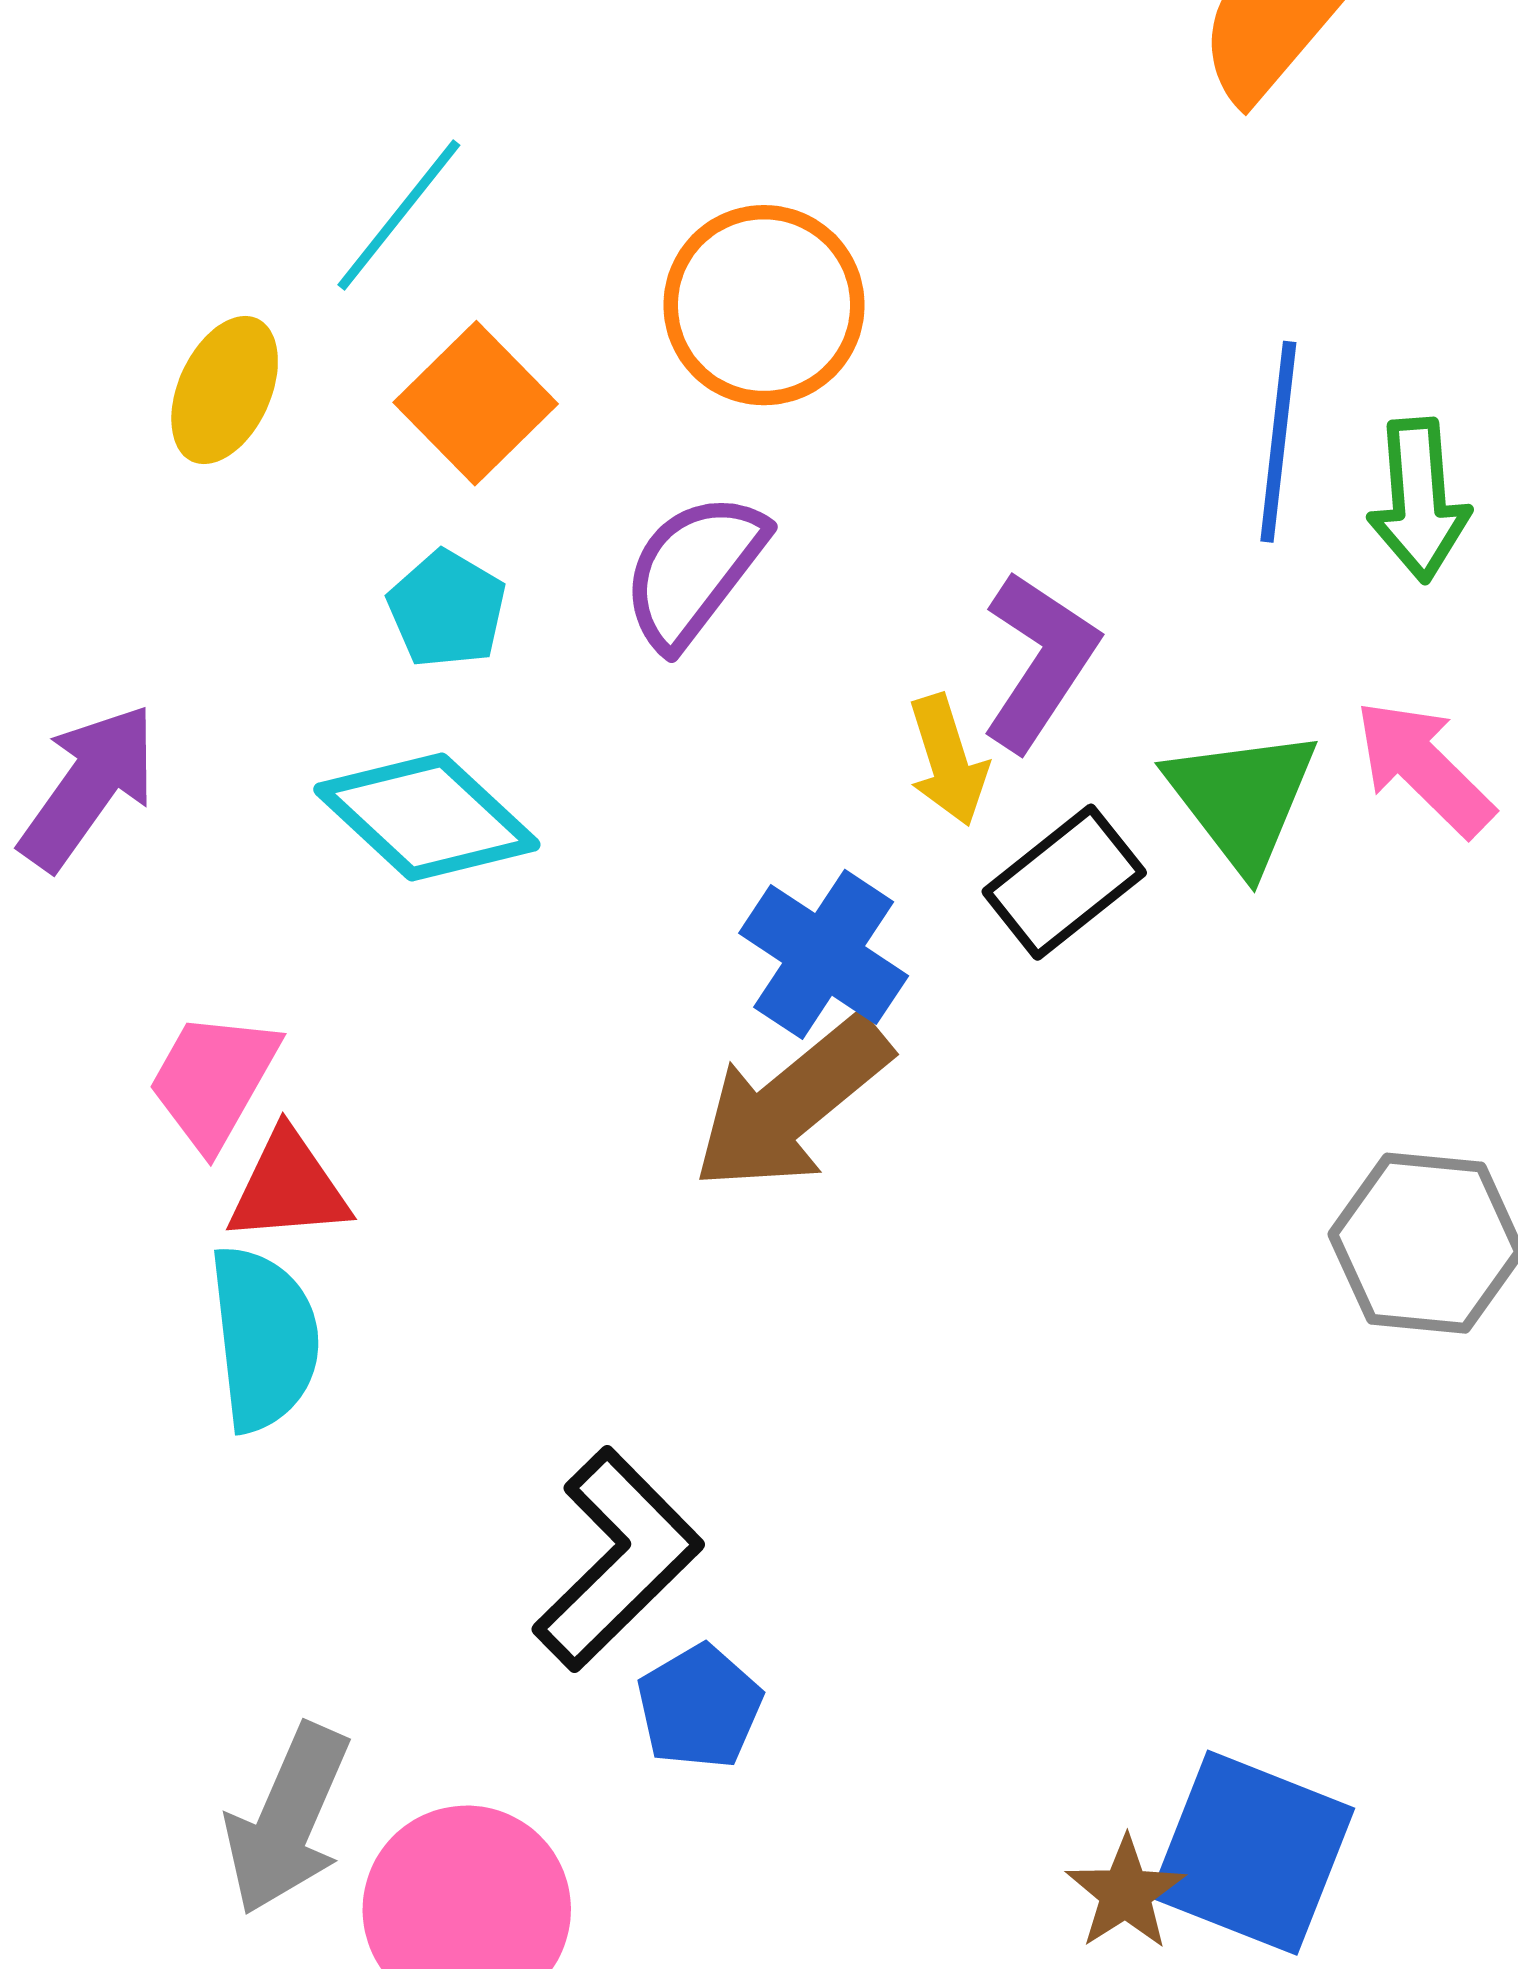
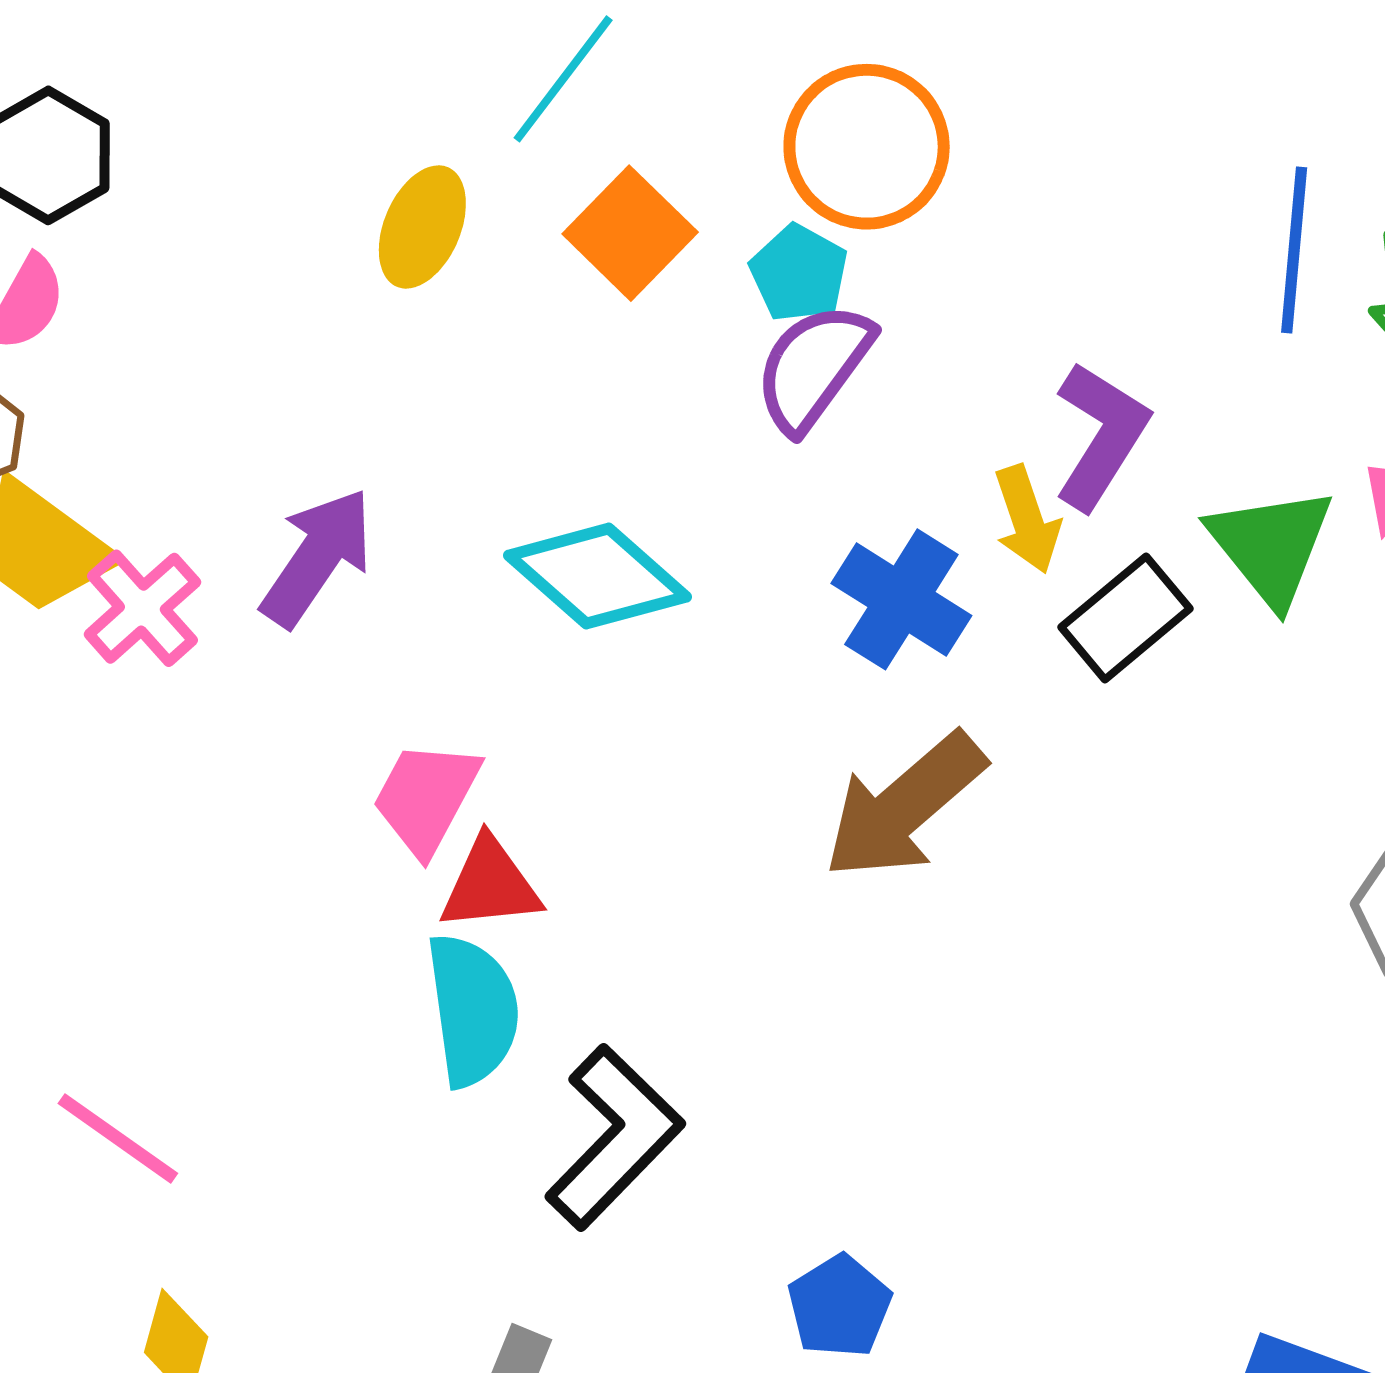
cyan pentagon: (447, 609) -> (799, 273), moved
blue cross: (824, 954) -> (901, 599), moved
black L-shape: (618, 1559) -> (614, 1137), moved

